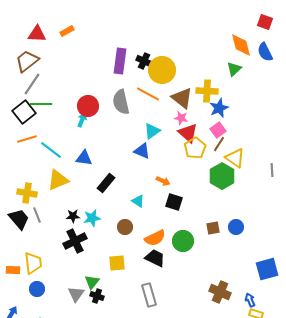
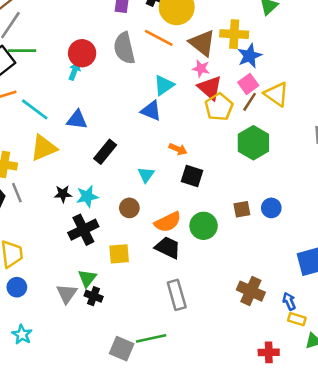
yellow triangle: (235, 158) -> (276, 94), moved
cyan triangle: (138, 201) -> (146, 175), turned 32
black cross: (75, 241) -> (83, 230), moved
gray rectangle: (149, 295) -> (177, 295), moved

